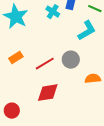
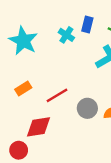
gray circle: (71, 60) -> (87, 108), moved
red diamond: (48, 93) -> (38, 127), moved

